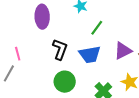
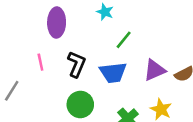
pink line: (18, 54) -> (40, 62), moved

